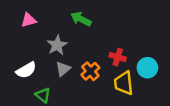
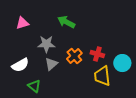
gray star: (57, 45) -> (46, 44), turned 30
orange cross: (90, 71) -> (74, 56), moved

